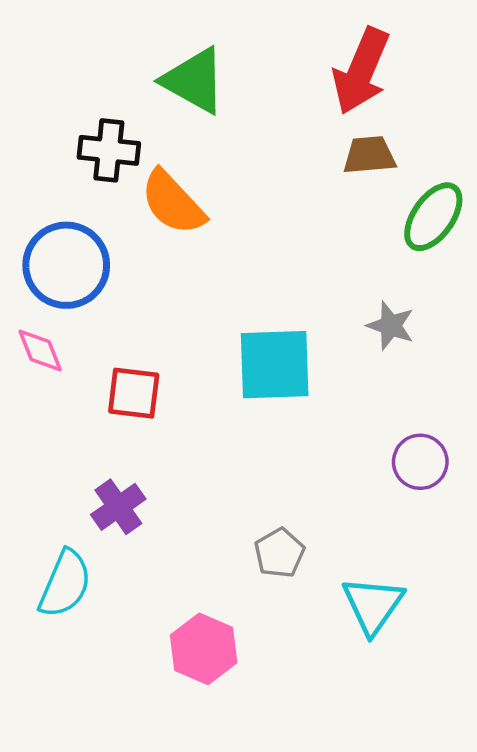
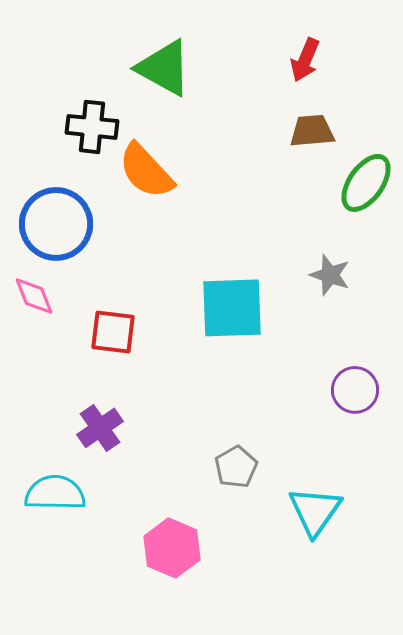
red arrow: (361, 71) -> (305, 60), size x0.6
cyan semicircle: (65, 584) -> (55, 493), turned -112

